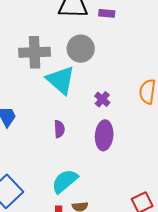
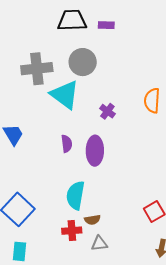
purple ellipse: (104, 135) -> (95, 151), moved
cyan semicircle: (65, 181) -> (75, 195), turned -36

